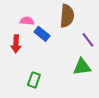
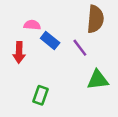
brown semicircle: (67, 16) -> (95, 19), moved
purple line: (88, 40) -> (80, 48), moved

